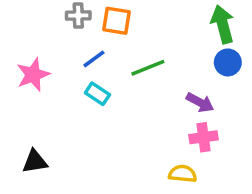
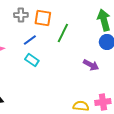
green line: (148, 68) -> (63, 33), moved, turned -42
pink cross: (203, 137) -> (103, 102), moved

